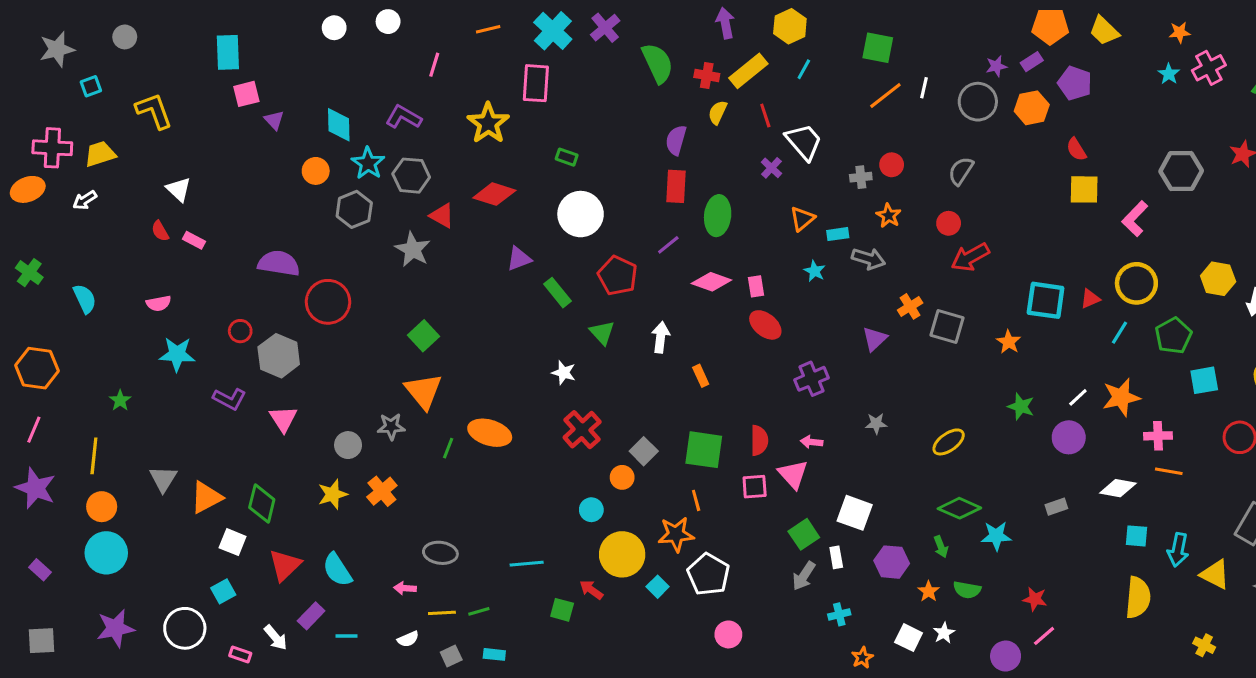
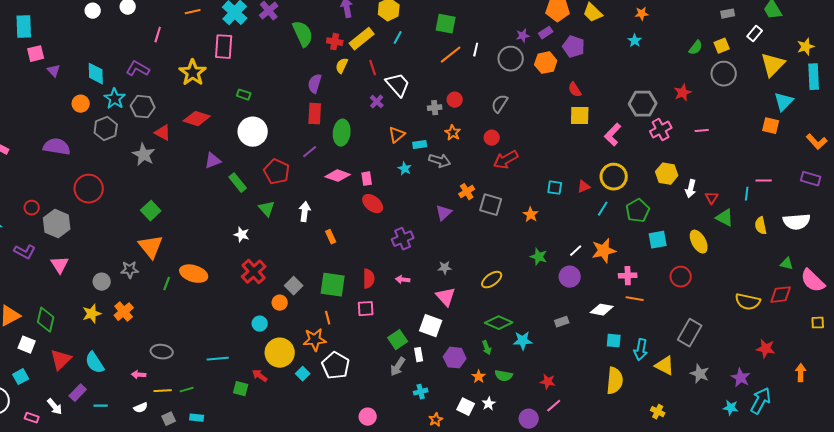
pink cross: (1209, 68) -> (661, 130), moved
purple semicircle: (279, 263) -> (57, 147), moved
cyan square: (1046, 300) -> (555, 188), size x0.6
pink triangle: (793, 474) -> (446, 297), moved
pink circle: (728, 634) -> (368, 417), moved

